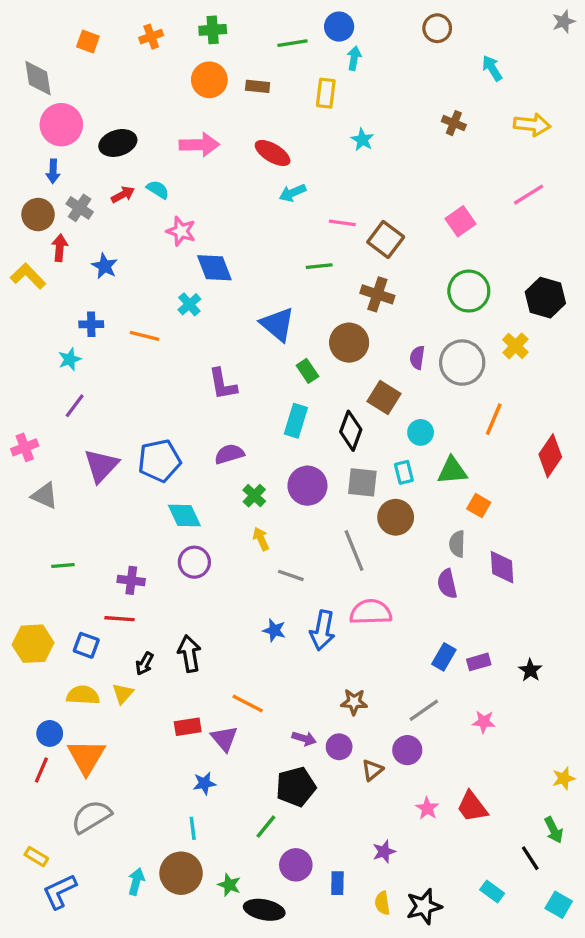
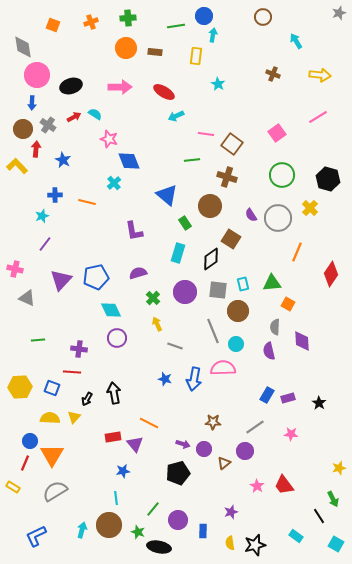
purple semicircle: (417, 358) -> (251, 215), turned -40
black diamond: (351, 431) -> (211, 259), turned 35
cyan circle: (421, 432) -> (236, 344), moved
pink cross: (25, 447) -> (15, 269), turned 35
green line: (266, 827) -> (153, 509), moved
yellow rectangle: (36, 857) -> (13, 487), moved

